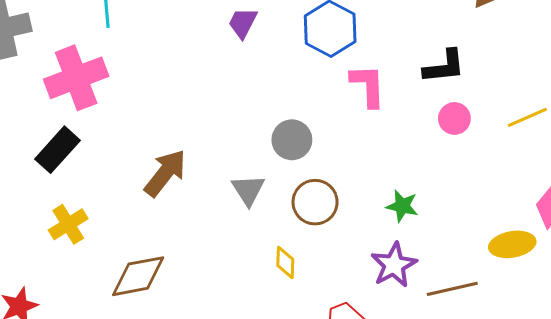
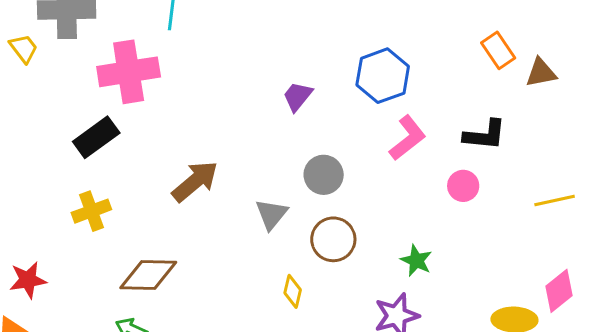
purple trapezoid: (243, 23) -> (298, 96), moved
pink L-shape: (368, 86) -> (408, 138), turned 42
pink circle: (454, 118) -> (463, 186), moved

